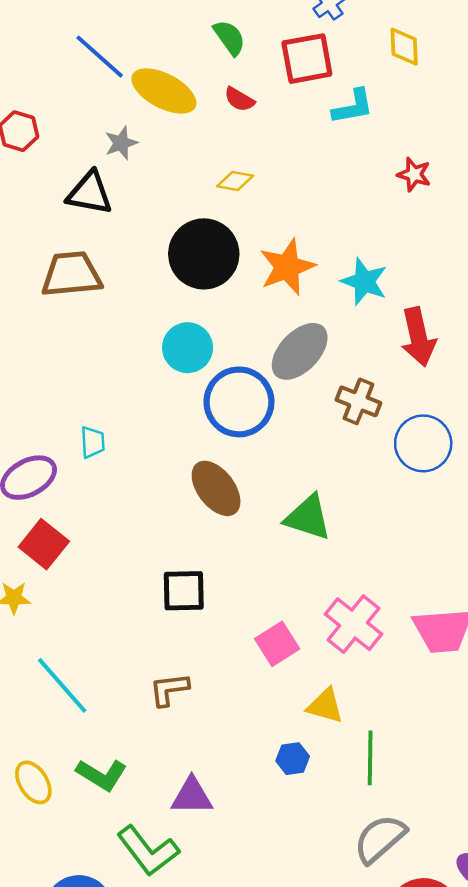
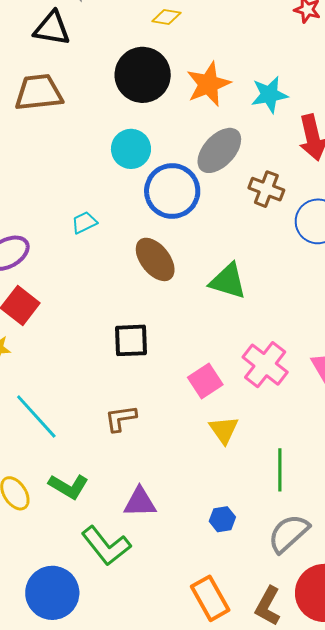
cyan star: (364, 282) -> (269, 95), turned -30
cyan trapezoid: (93, 442) -> (84, 223), moved, turned -112
yellow triangle: (325, 706) -> (224, 430), moved, turned 40
blue hexagon: (293, 759) -> (222, 519), moved

